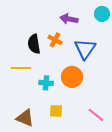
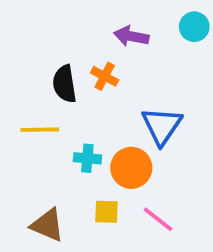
blue triangle: (85, 49) -> (162, 126), moved
orange circle: (72, 77) -> (131, 168), moved
pink line: (96, 115) -> (158, 219), moved

